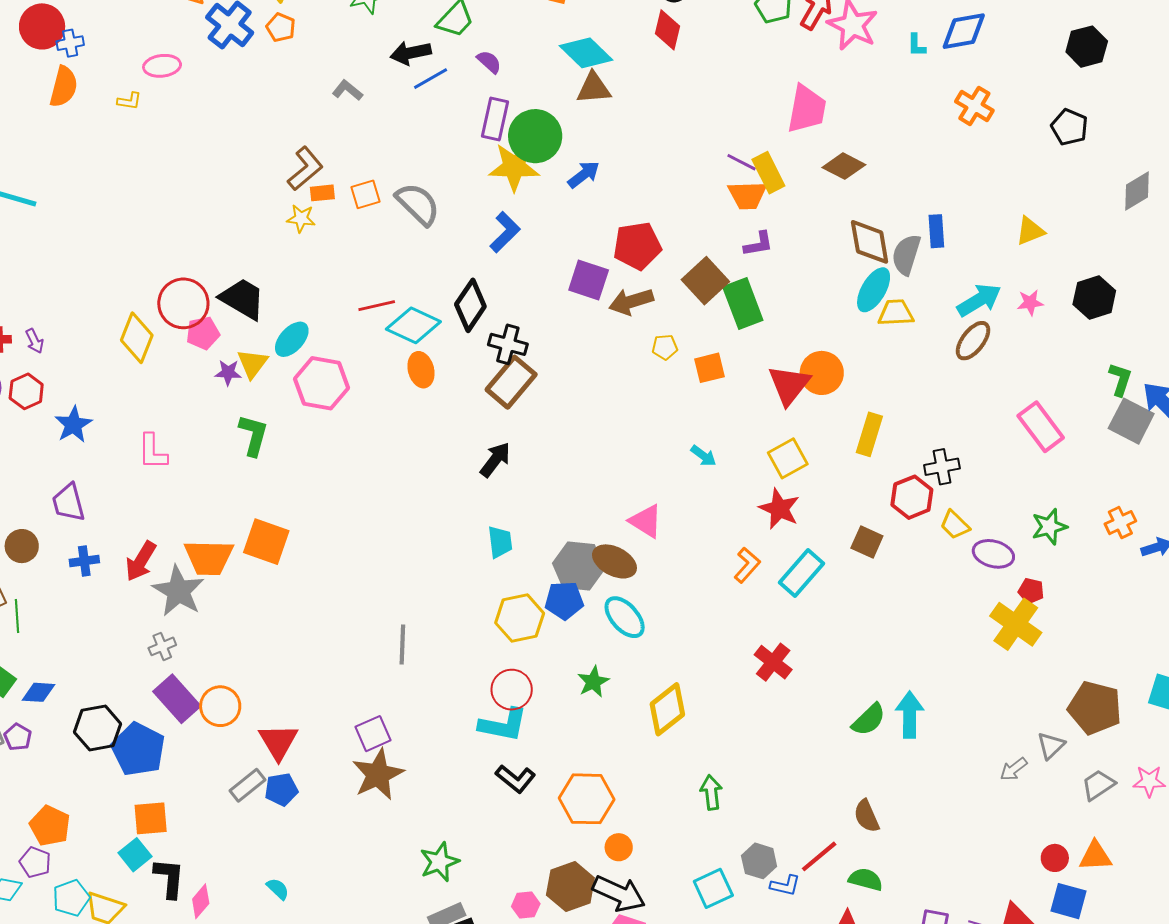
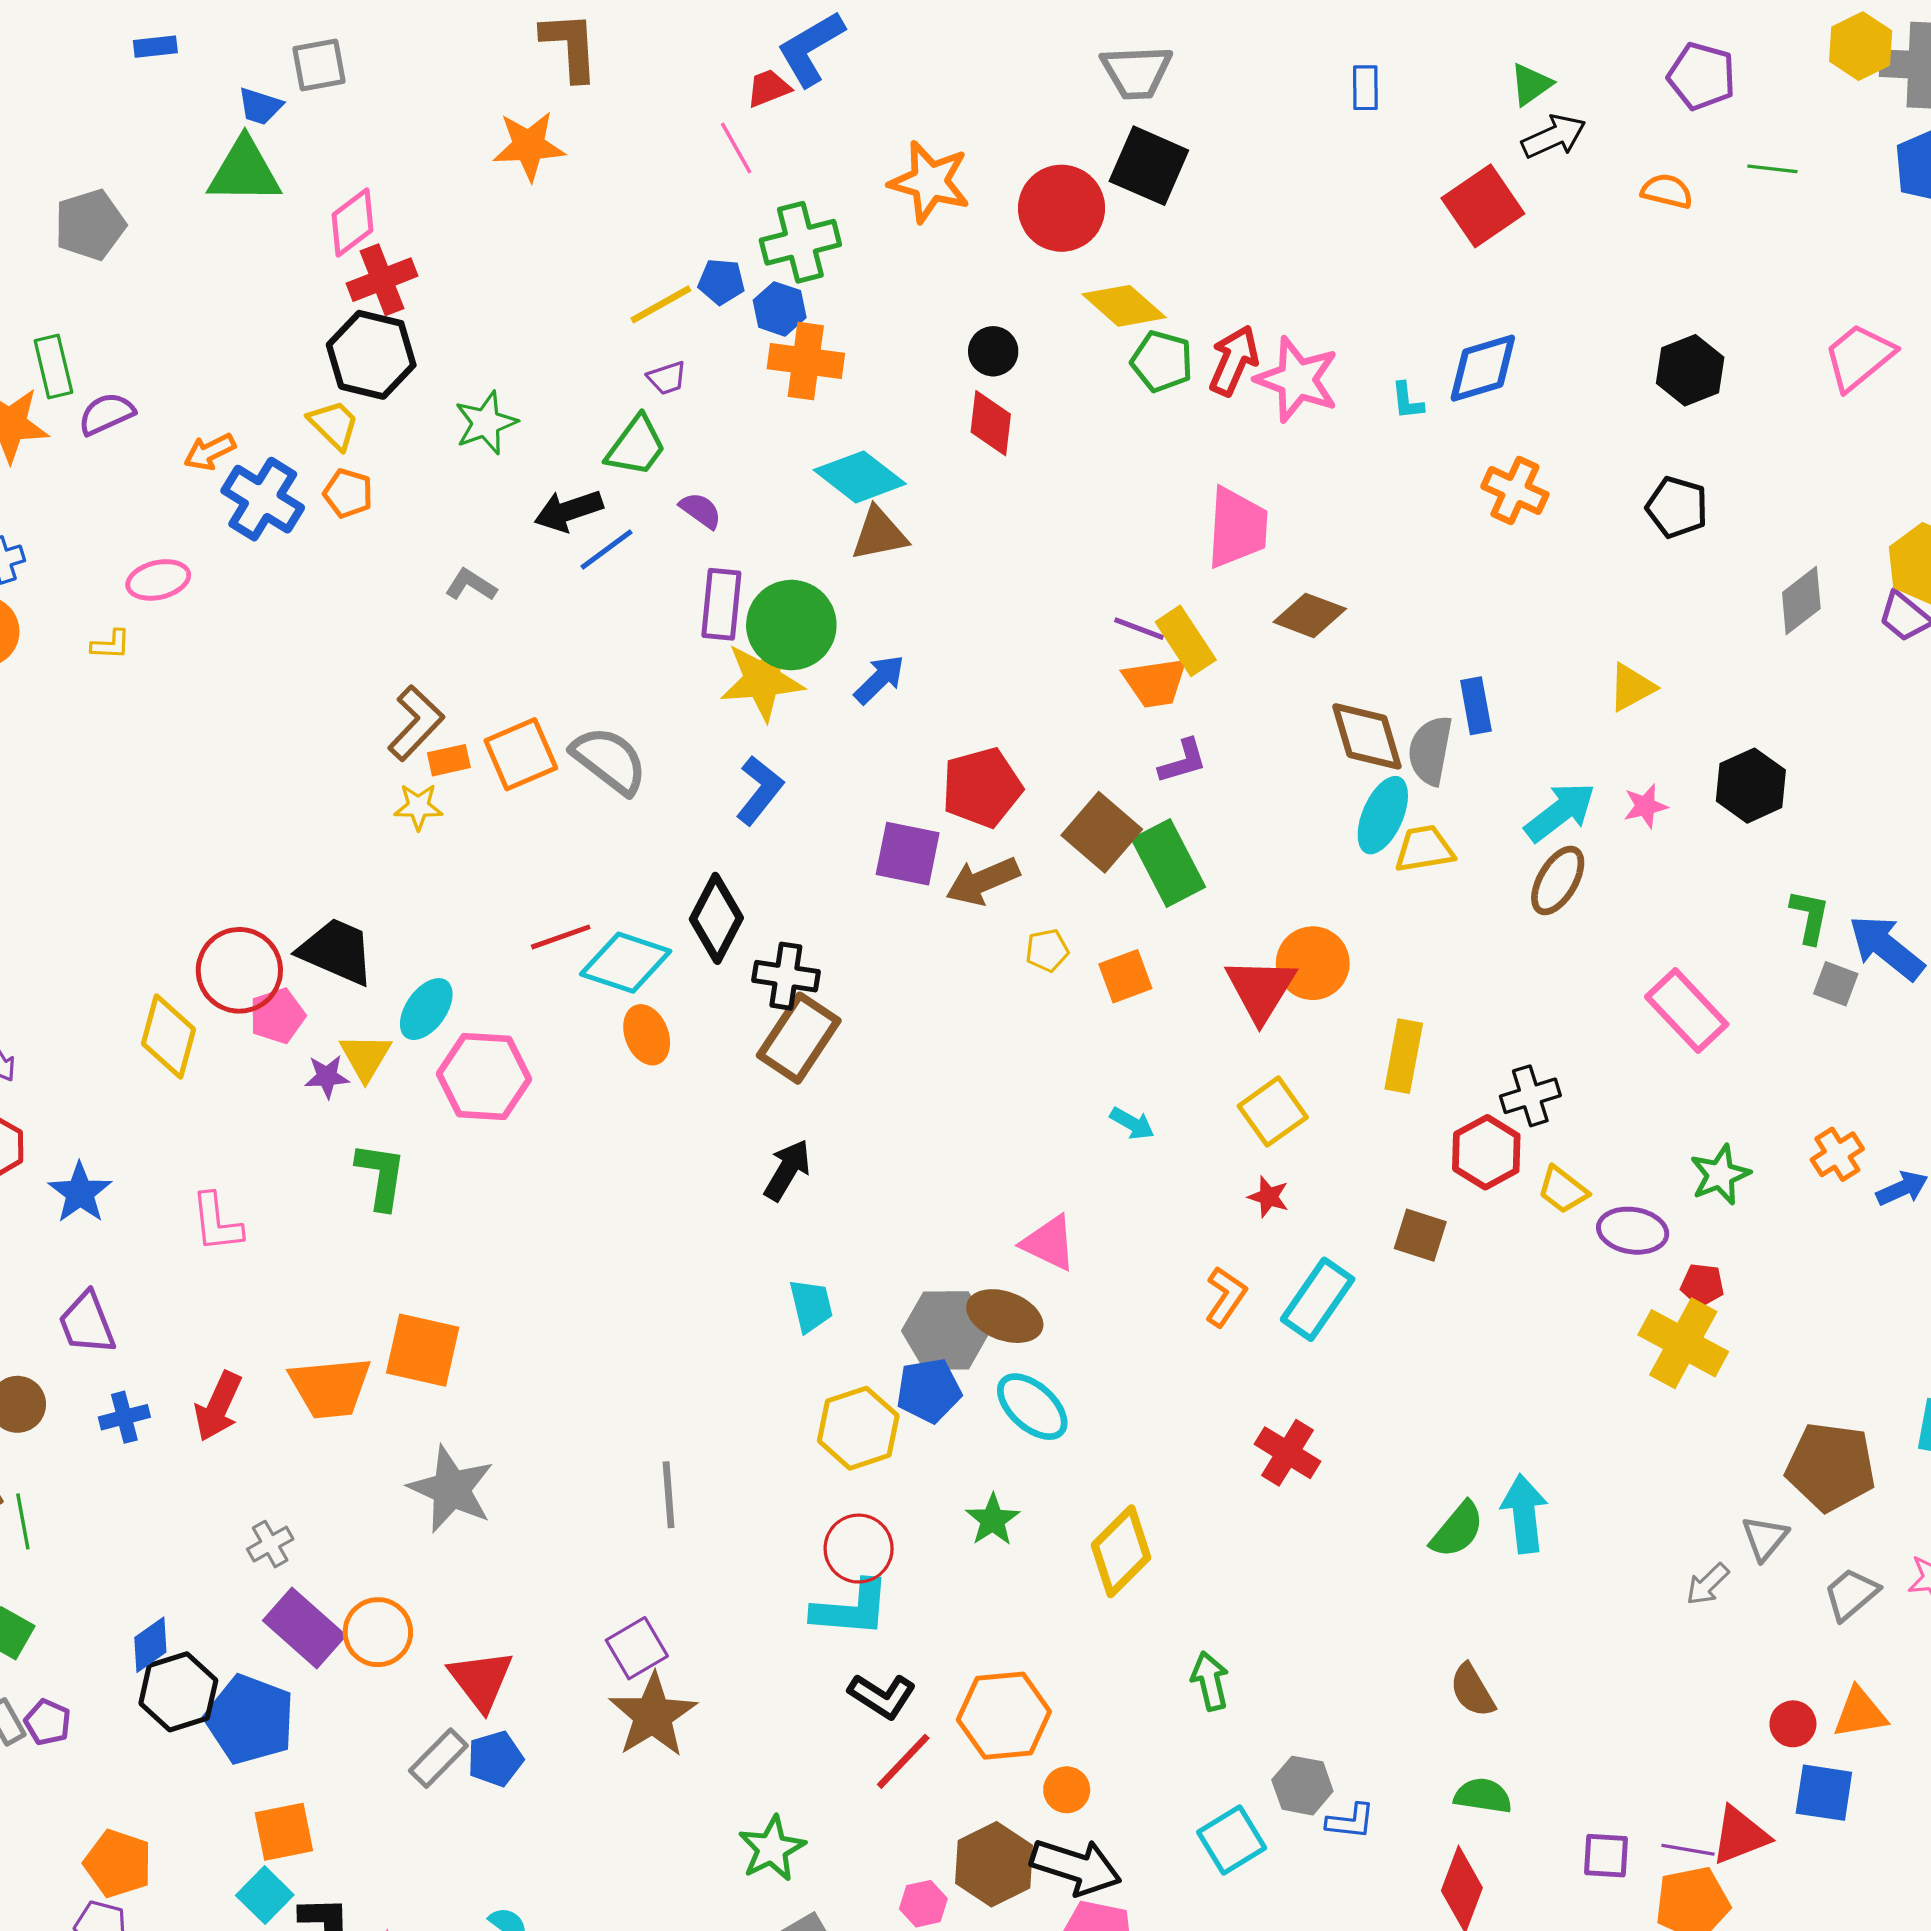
orange square: (366, 194) -> (521, 754), size x1.4
gray square: (1131, 421) -> (1836, 984), size x0.6
red star: (779, 509) -> (1268, 1197), size x0.6
gray star: (178, 591) -> (451, 1489), moved
blue diamond: (39, 692) -> (150, 1645), moved, turned -32
red line: (819, 856) -> (903, 1761), moved

